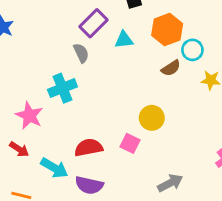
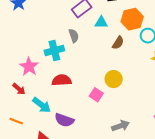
gray semicircle: (81, 53) -> (74, 36), moved
brown semicircle: (171, 68) -> (118, 43), moved, turned -32
red semicircle: (89, 148) -> (62, 80), moved

